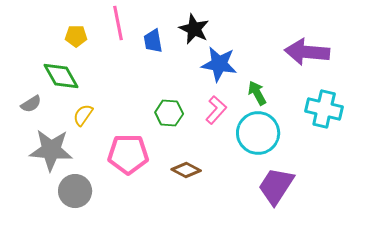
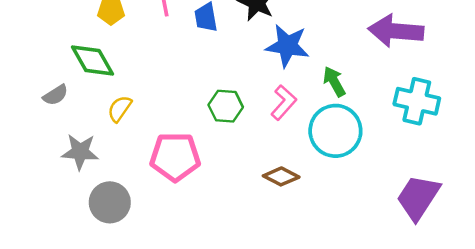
gray star: (51, 150) -> (80, 152), size x0.7
brown diamond: (186, 170) -> (281, 176), moved
purple trapezoid: (276, 186) -> (418, 197), moved

